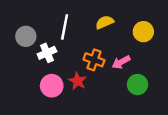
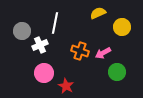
yellow semicircle: (105, 22) -> (98, 13), moved
red star: (78, 81) -> (66, 86), moved

